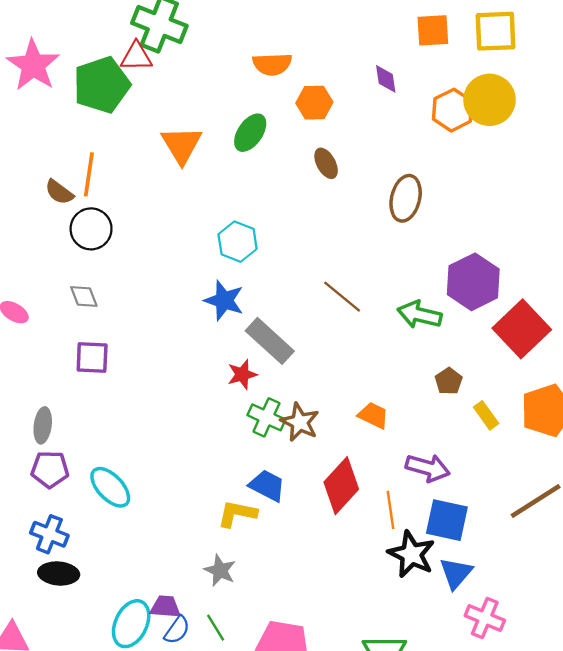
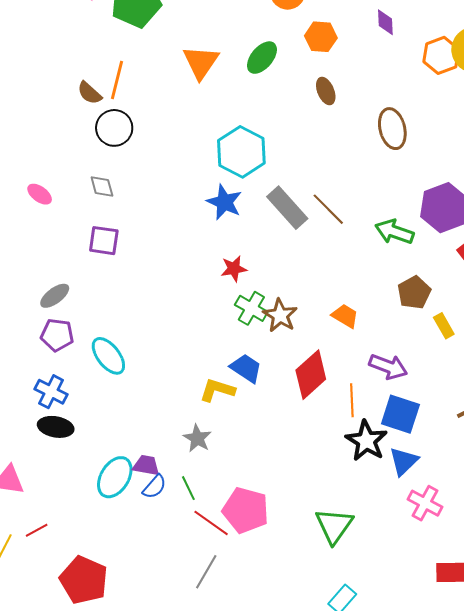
brown ellipse: (406, 198) -> (392, 129), turned -33
cyan hexagon: (238, 242) -> (241, 152), size x1.4
gray rectangle: (270, 341) -> (287, 208), moved
brown pentagon: (449, 381) -> (414, 293), size x1.4
gray ellipse: (43, 425) -> (55, 296), turned 40

